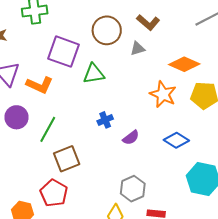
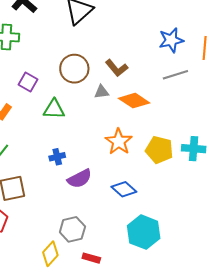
purple square: (64, 52) -> (28, 82), size x0.6
orange diamond: (184, 64) -> (134, 101), moved
purple semicircle: (131, 138) -> (80, 179), size x1.4

